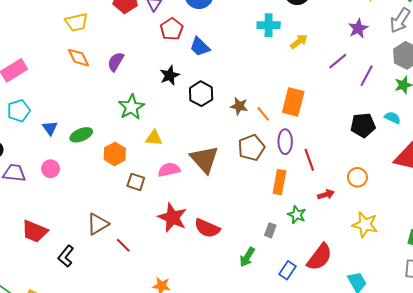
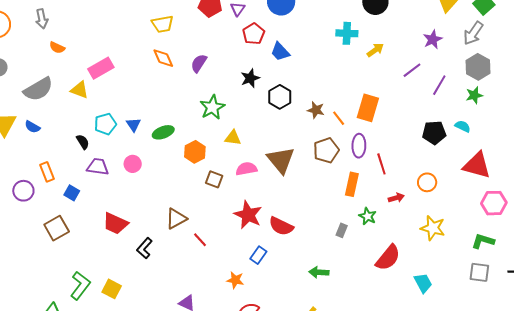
cyan pentagon: (19, 111) -> (105, 124), moved
green arrow: (247, 257) -> (319, 272), moved, turned 60
blue rectangle: (288, 270) -> (258, 255), moved

